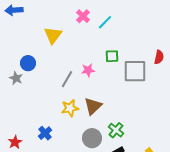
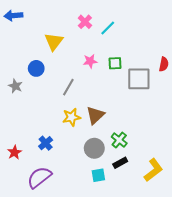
blue circle: (28, 63) -> (36, 68), moved
pink star: (88, 70) -> (90, 61), moved

